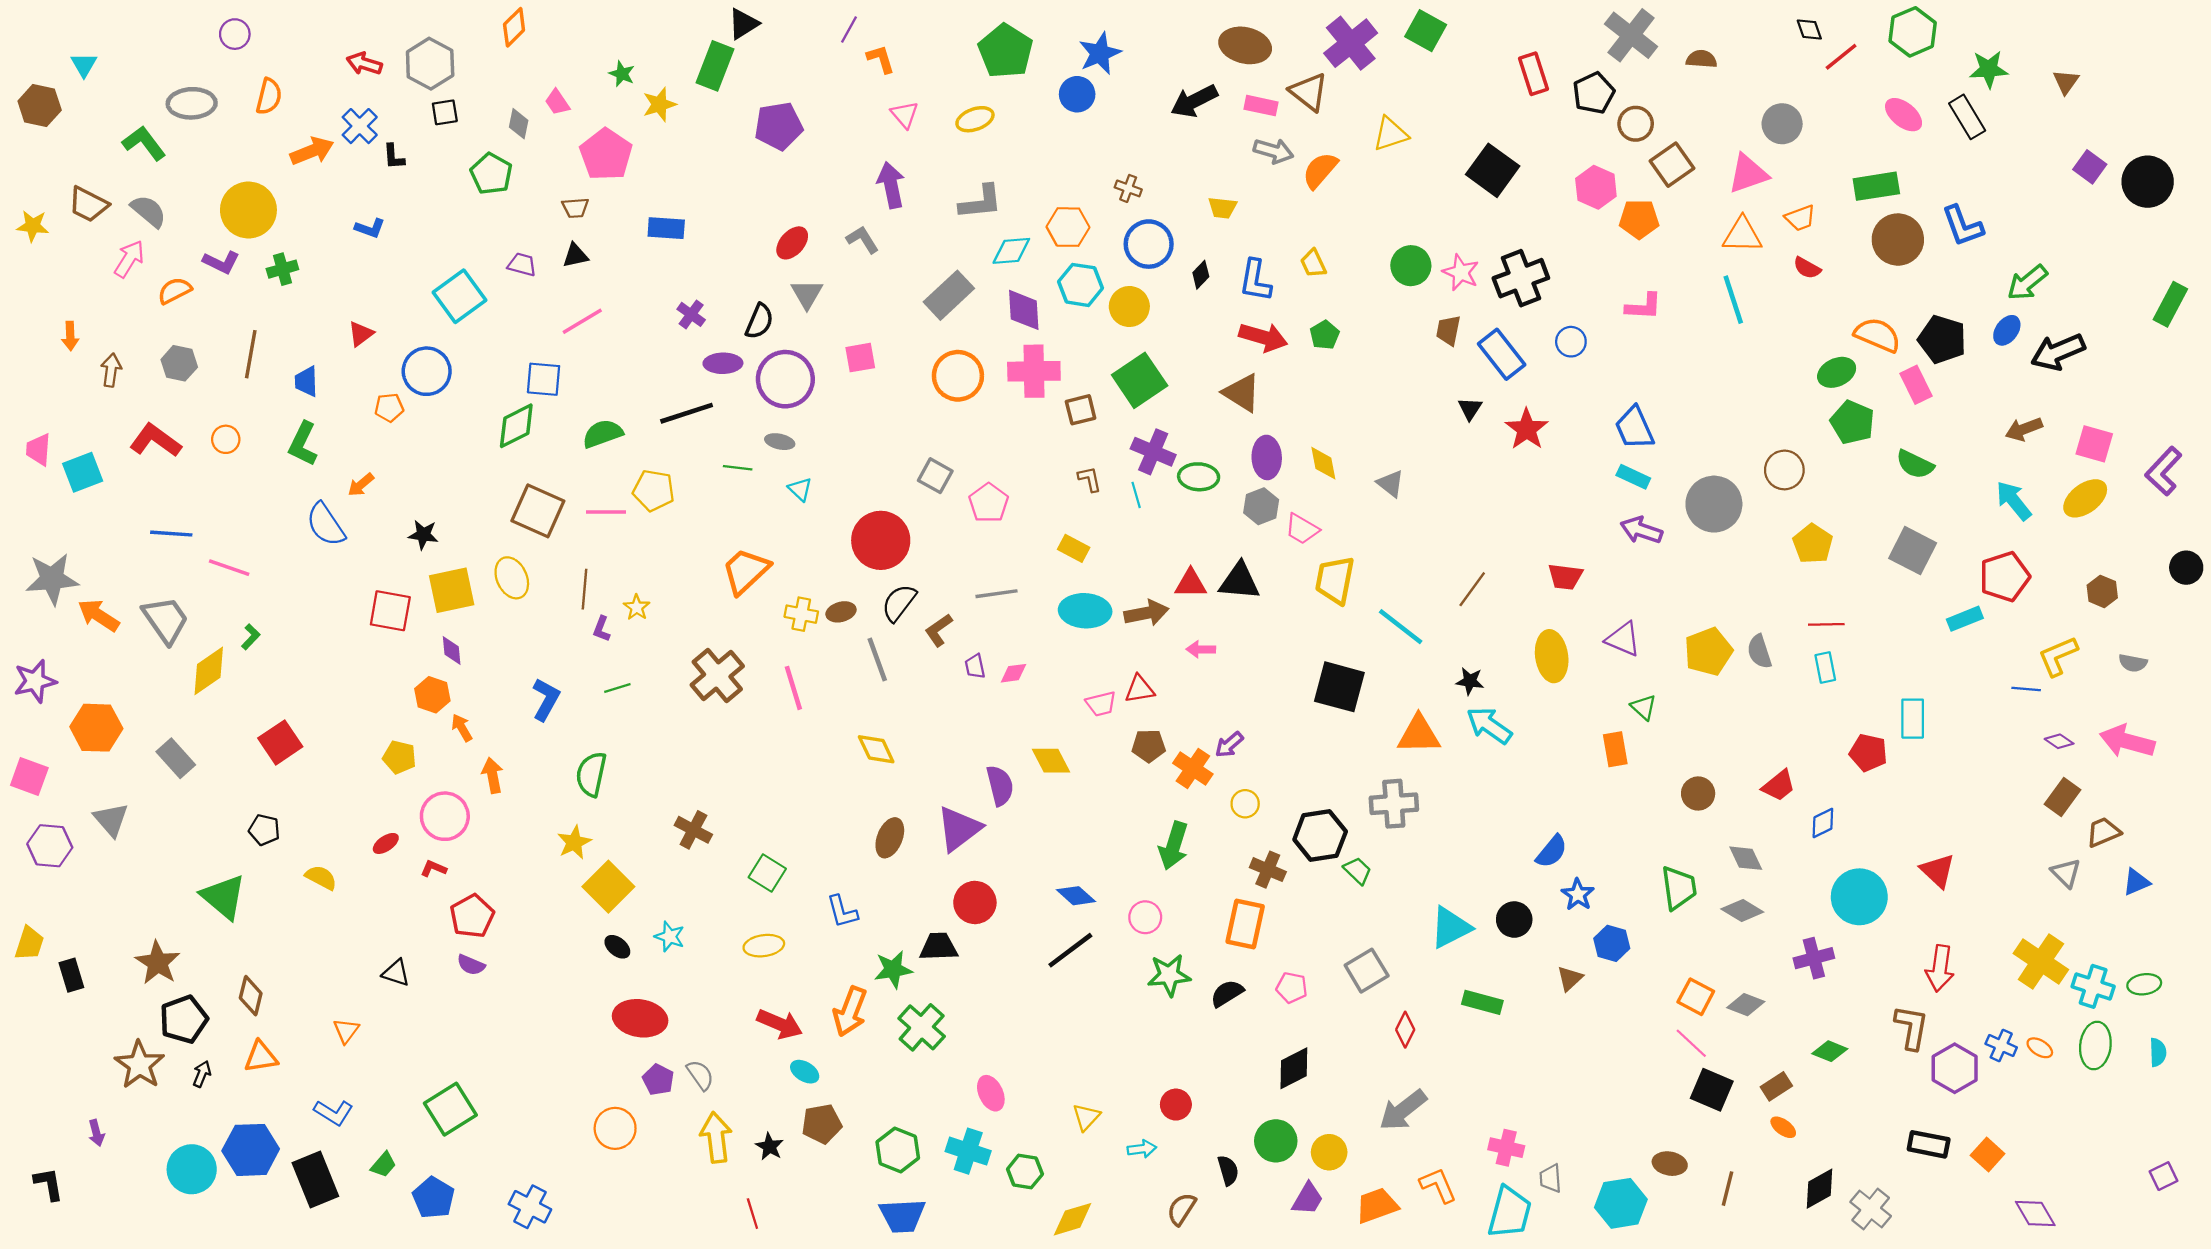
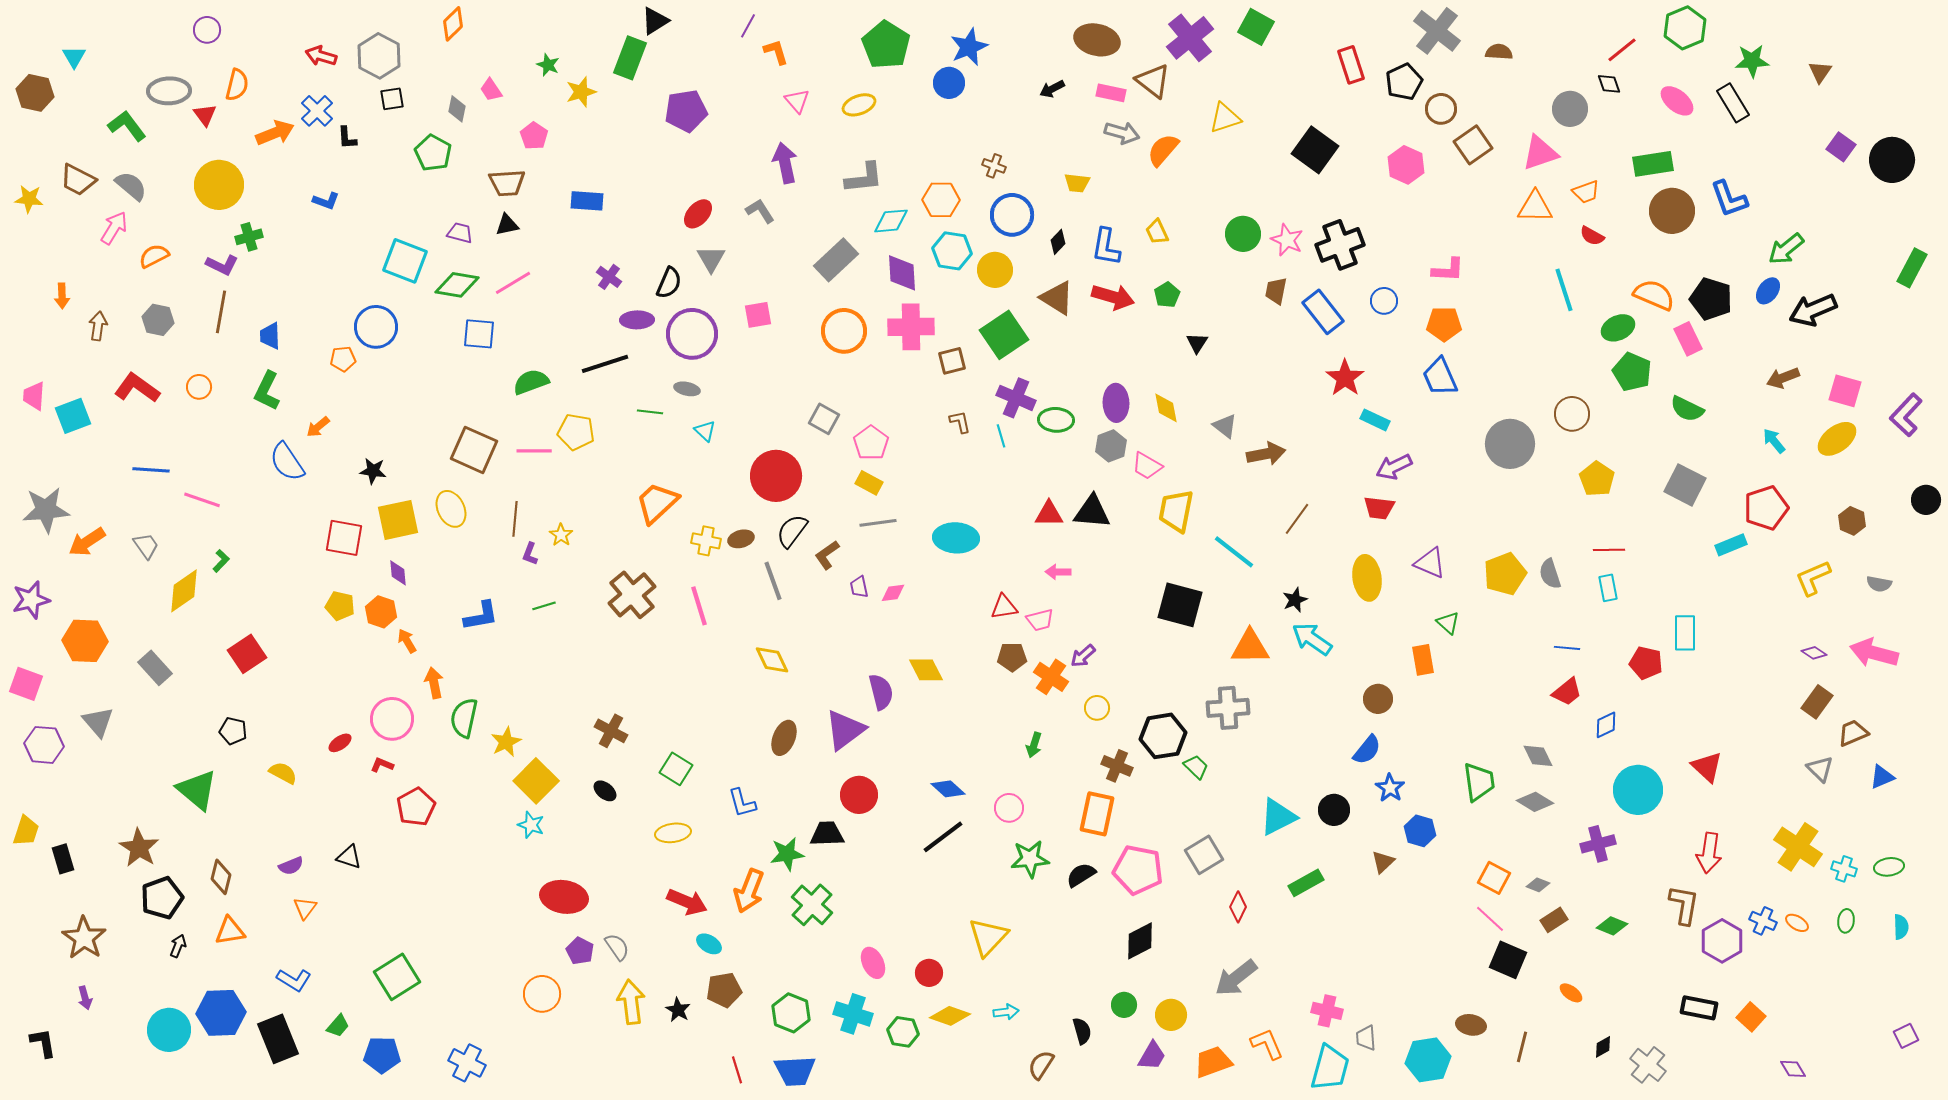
black diamond: (1809, 30) -> (1609, 84), moved
black arrow: (1194, 101) -> (1052, 89), size x0.6
pink pentagon: (606, 154) -> (534, 136), size x0.6
brown trapezoid: (575, 208) -> (507, 183), size x1.5
orange pentagon: (1639, 219) -> (1444, 324), moved
purple L-shape: (221, 262) -> (222, 265), moved
cyan square: (460, 296) -> (405, 261), turned -33
cyan line: (1733, 300) -> (1564, 290), moved
red triangle: (361, 334) -> (205, 115), moved, turned -30
brown triangle: (1242, 393) -> (1057, 298), moved
black triangle: (1470, 409) -> (1197, 343), moved
green diamond: (516, 426) -> (457, 285), moved, turned 36
cyan rectangle: (1633, 477) -> (1375, 420), moved
cyan arrow: (2014, 501) -> (1774, 441), size x0.7
purple arrow: (1641, 530) -> (1394, 467), moved, turned -45
yellow rectangle: (1074, 548) -> (869, 483), moved
brown arrow: (1146, 613) -> (1266, 454), moved
orange arrow: (99, 615) -> (87, 542), turned -66
gray trapezoid: (166, 620) -> (146, 546), size x0.6
black star: (1470, 681) -> (1295, 600), turned -30
blue line: (2026, 689) -> (1567, 648), moved
blue L-shape: (546, 699) -> (481, 616), turned 51
pink trapezoid: (1101, 704) -> (1040, 620), moved
yellow pentagon: (399, 757) -> (340, 606), moved
green semicircle: (591, 774) -> (464, 718), moved
brown circle: (1698, 794) -> (1378, 699), moved
green arrow: (1174, 846) -> (1034, 745), size x0.6
cyan star: (670, 937) -> (531, 825), moved
black ellipse: (617, 947) -> (605, 791), moved
purple semicircle: (471, 965) -> (291, 866), moved, turned -45
cyan cross: (2093, 986) -> (1844, 869), size x0.7
pink pentagon: (1292, 988) -> (1138, 870), size x1.8
green rectangle: (1482, 1002) -> (1306, 883), turned -44
gray diamond: (1746, 1005) -> (1538, 885), size x0.7
green ellipse: (2095, 1046) -> (1846, 921), size x0.6
brown star: (139, 1065) -> (84, 938), moved
brown rectangle: (1776, 1086) -> (1554, 920), moved
red circle: (1176, 1105) -> (929, 973), moved
yellow triangle: (1086, 1117) -> (988, 937), moved, size x1.6
green circle: (1276, 1141) -> (1124, 1005), size x0.7
black diamond: (1820, 1189) -> (1603, 1047), size x0.6
blue pentagon: (433, 1198) -> (382, 1055), turned -30
red line: (752, 1214) -> (737, 1070), moved
purple diamond: (2035, 1214) -> (1793, 1069), size x0.7
yellow diamond: (1073, 1219) -> (950, 1016), moved, turned 36

